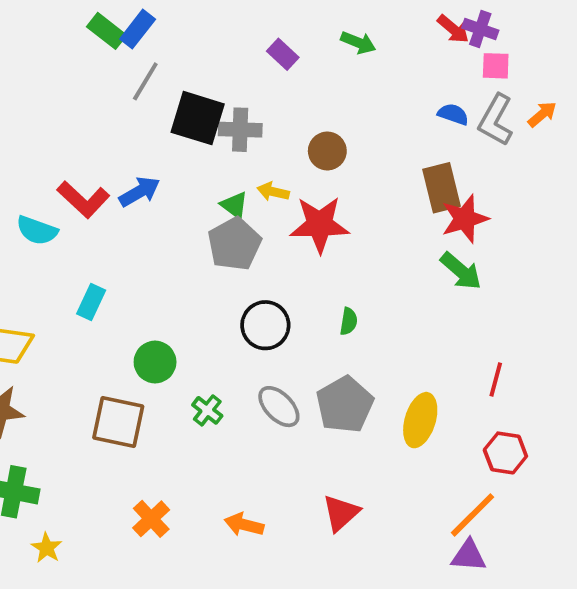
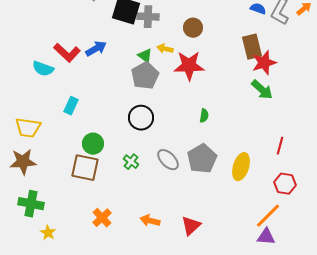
black circle: (265, 325) -> (141, 118), moved
green circle: (155, 362) -> (93, 144), moved
red triangle: (341, 513) -> (191, 226), moved

